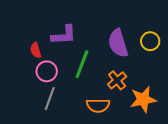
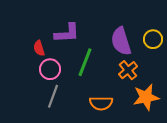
orange cross: (117, 80) -> (128, 70), moved

